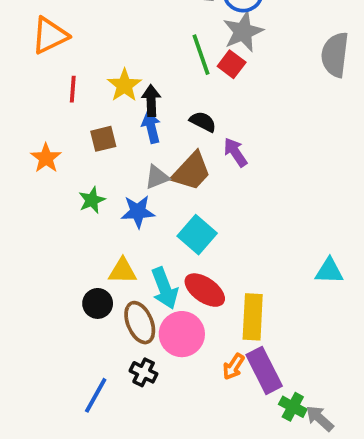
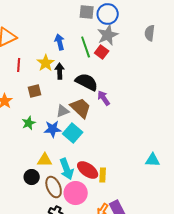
gray semicircle: (335, 55) -> (150, 33), moved, size x0.7
black semicircle: (203, 122) -> (87, 82), size x1.6
blue arrow: (151, 127) -> (60, 42), moved
brown trapezoid: (191, 171) -> (81, 108), turned -90
cyan square: (197, 235) -> (73, 133), moved
yellow rectangle: (253, 317) -> (103, 175), moved, size x0.6

